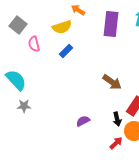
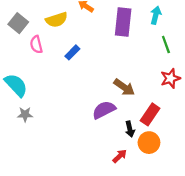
yellow semicircle: (62, 27) -> (57, 20), moved
purple semicircle: (83, 121) -> (104, 110), moved, size x1.5
red arrow: (116, 143) -> (120, 156), moved

